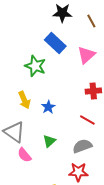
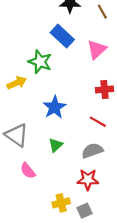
yellow arrow: (24, 100) -> (17, 83), moved, turned -90
blue star: (48, 107) -> (54, 107), size x1.5
pink semicircle: (24, 155) -> (28, 171), moved

